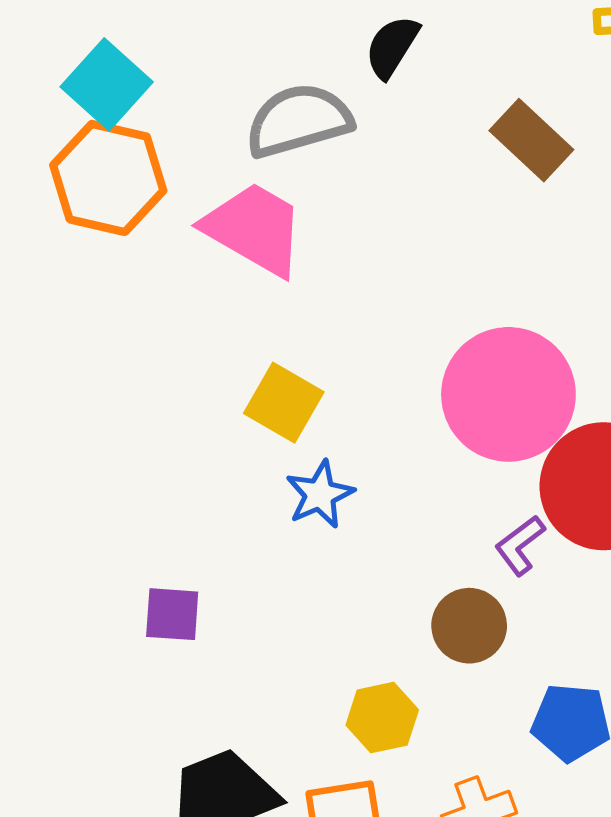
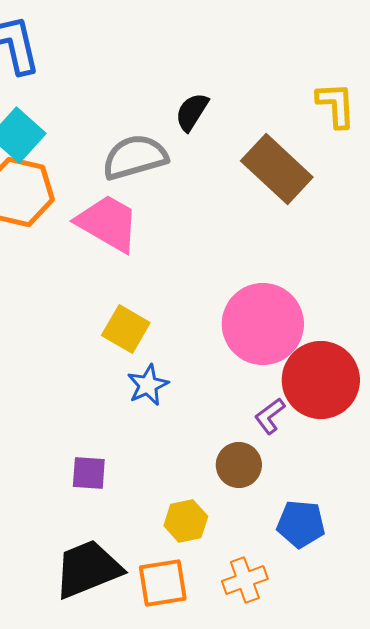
brown rectangle: (531, 140) -> (277, 169), size x1.4
purple square: (172, 614) -> (89, 473), moved

